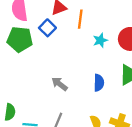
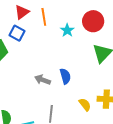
blue semicircle: (99, 83) -> (65, 76), moved

